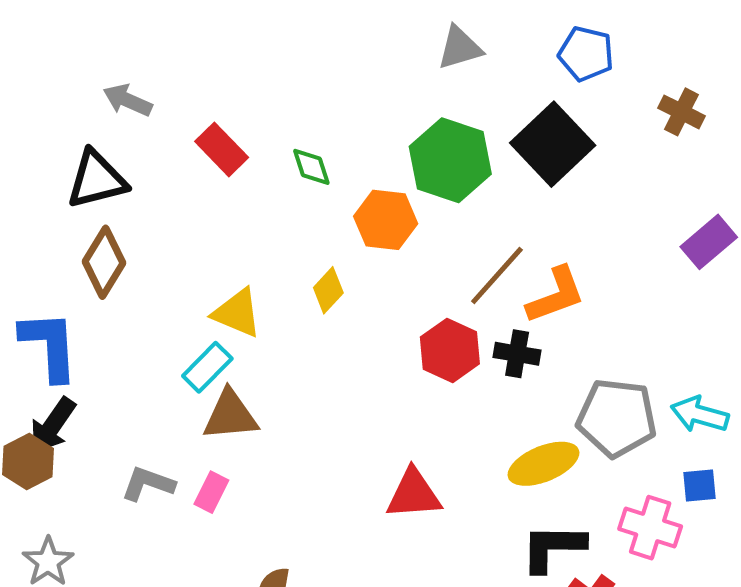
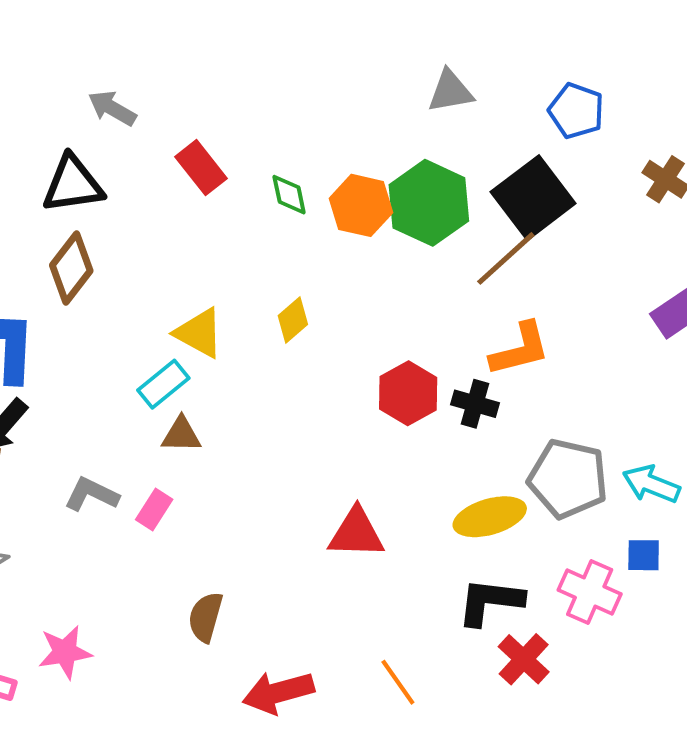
orange hexagon: (386, 220) -> (361, 205), moved
brown line: (497, 276) -> (506, 258), moved
brown triangle: (230, 415) -> (181, 435), size x0.7

